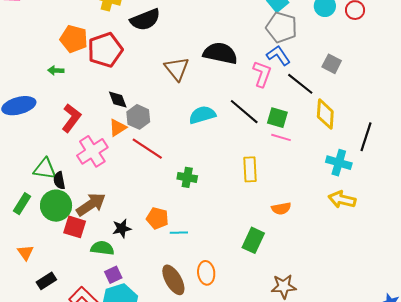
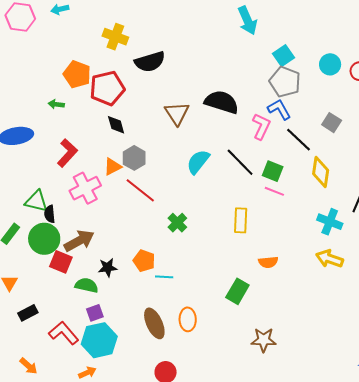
black diamond: (118, 100) -> (116, 125), moved
cyan semicircle: (202, 115) -> (198, 162), turned -40
green cross: (187, 177) -> (177, 223), turned 30

